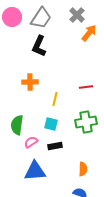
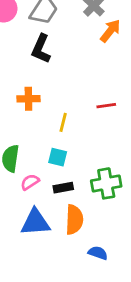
green cross: (86, 122) -> (106, 183), moved
orange semicircle: (83, 169) -> (74, 220), moved, size x1.5

